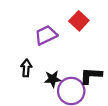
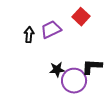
black arrow: (26, 68) -> (29, 35), moved

